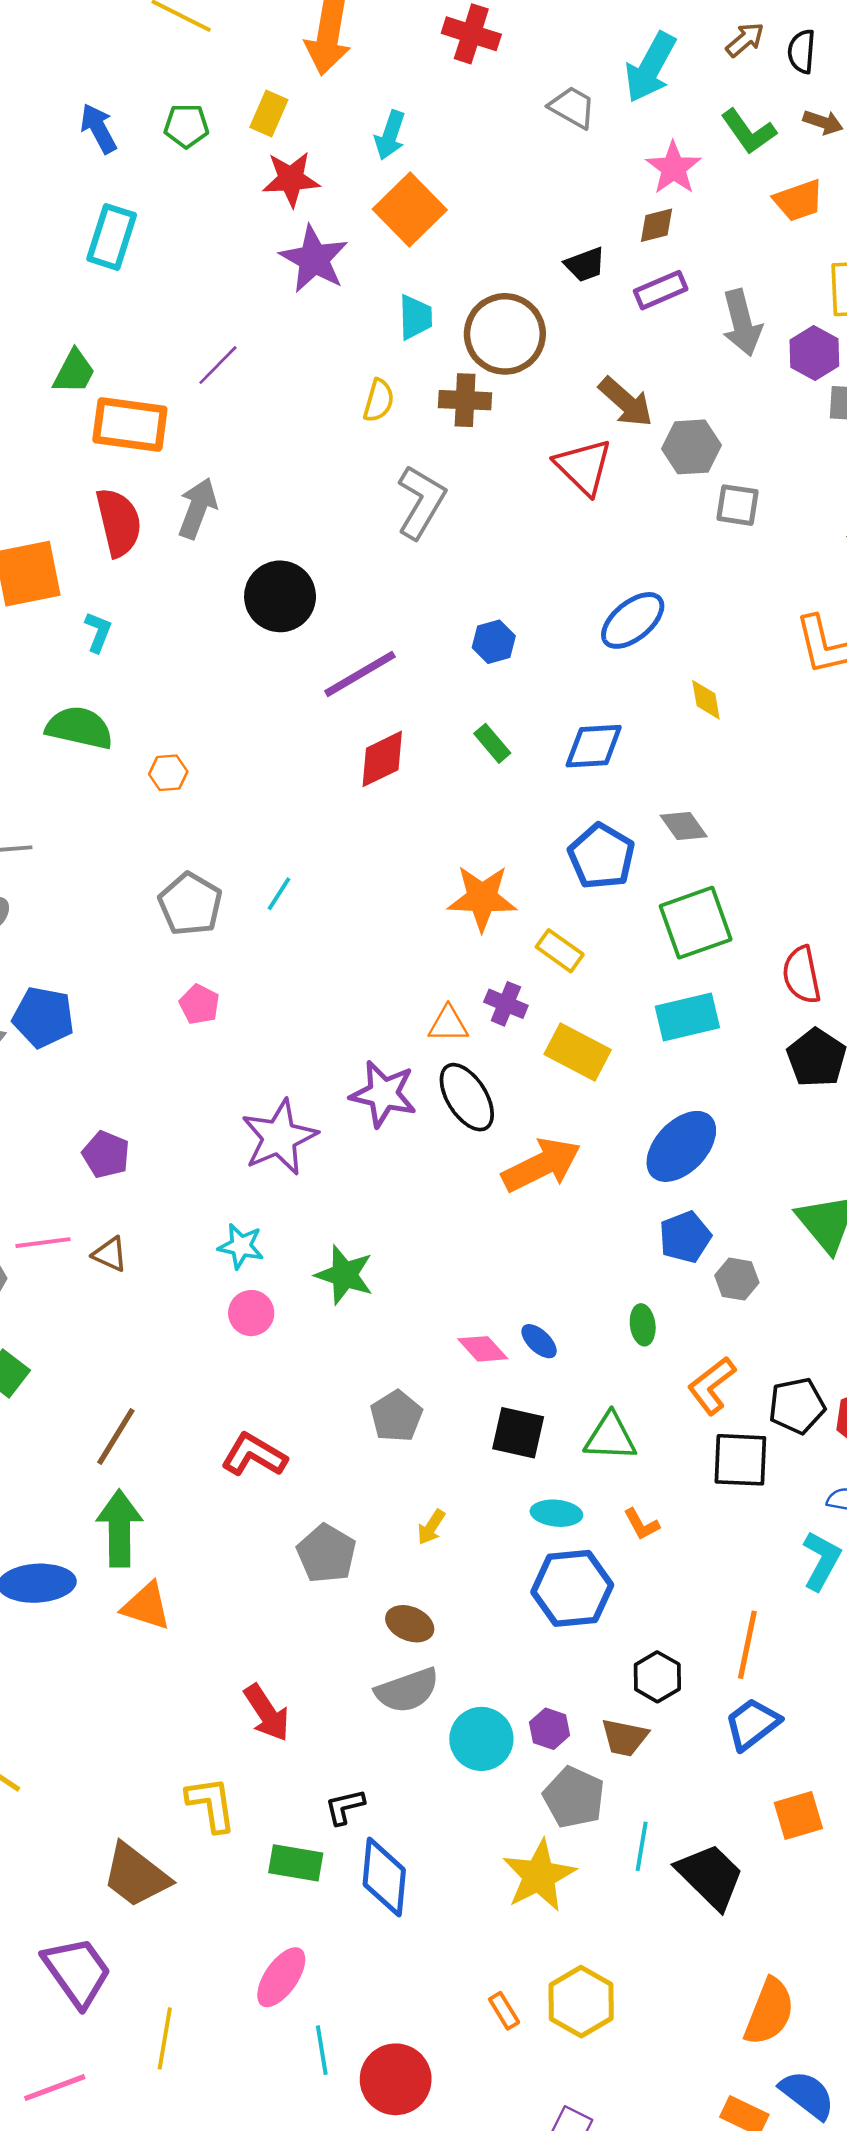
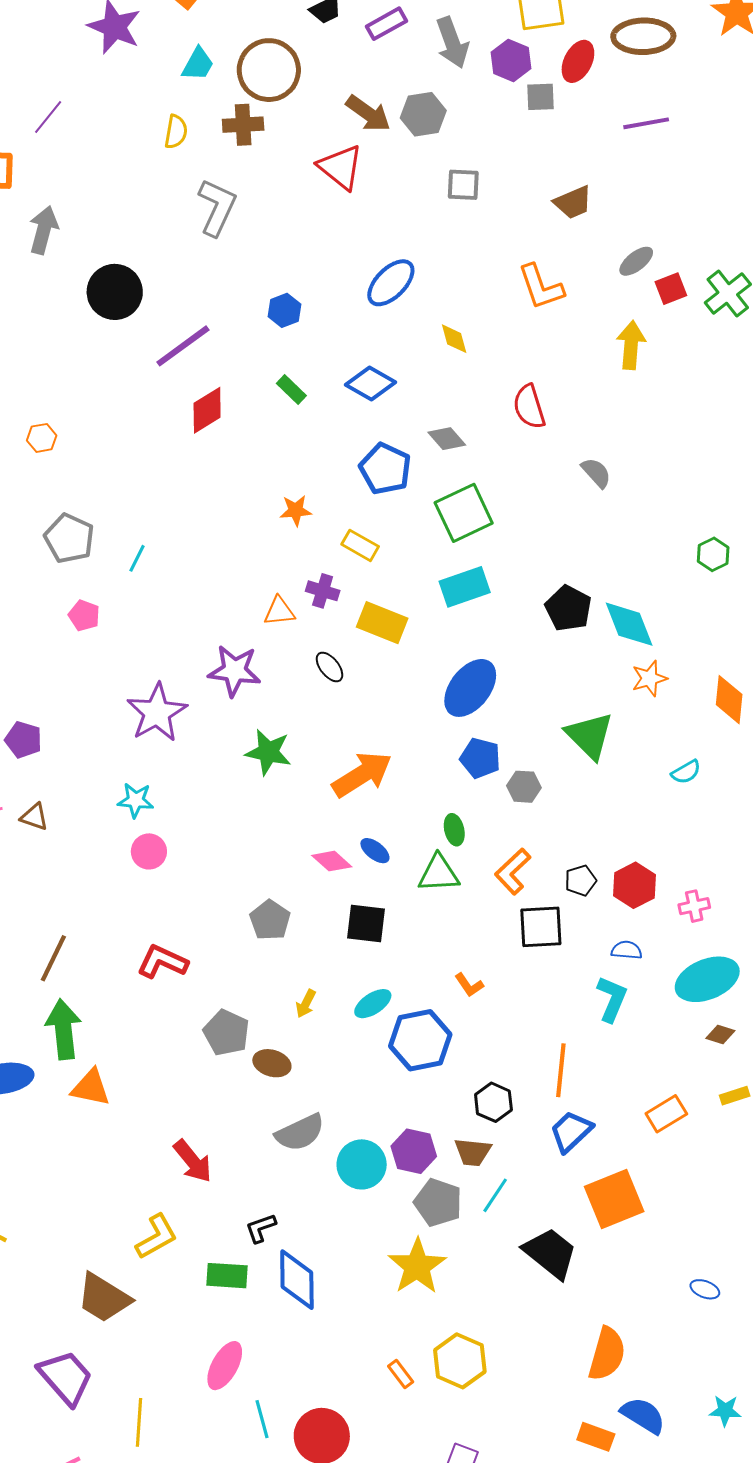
cyan trapezoid: (415, 317) -> (198, 64), turned 36
gray hexagon: (691, 447) -> (423, 114), moved
blue diamond: (594, 746) -> (370, 384), turned 39
cyan line: (279, 894) -> (137, 558), moved
orange star: (482, 898) -> (296, 510), size x0.6
red semicircle: (802, 975) -> (529, 407), moved
black ellipse: (467, 1097) -> (330, 667), moved, size x0.6
orange arrow: (541, 1165) -> (362, 774), moved
blue pentagon: (685, 1237) -> (480, 758), turned -30
green star: (344, 1275) -> (268, 752), moved
black pentagon: (797, 1406) -> (581, 881), size x0.7
green triangle: (610, 1437) -> (439, 874), moved
cyan ellipse: (556, 1513) -> (373, 1004), moved, turned -33
brown ellipse: (410, 1624) -> (272, 1063), moved
purple hexagon: (550, 1729) -> (414, 1151), size x1.4
yellow L-shape: (211, 1804) -> (157, 1237), turned 75
orange square: (798, 1816) -> (614, 1199), size x1.5
cyan line: (642, 1846) -> (495, 1195), moved, turned 30

